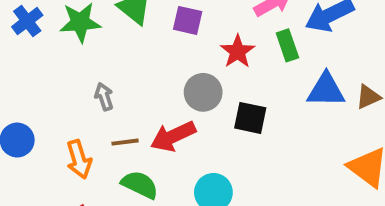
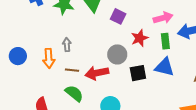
blue triangle: (326, 90) -> (164, 67), moved
black square: (250, 118) -> (138, 73), turned -36
orange arrow: (79, 159) -> (49, 58), moved

